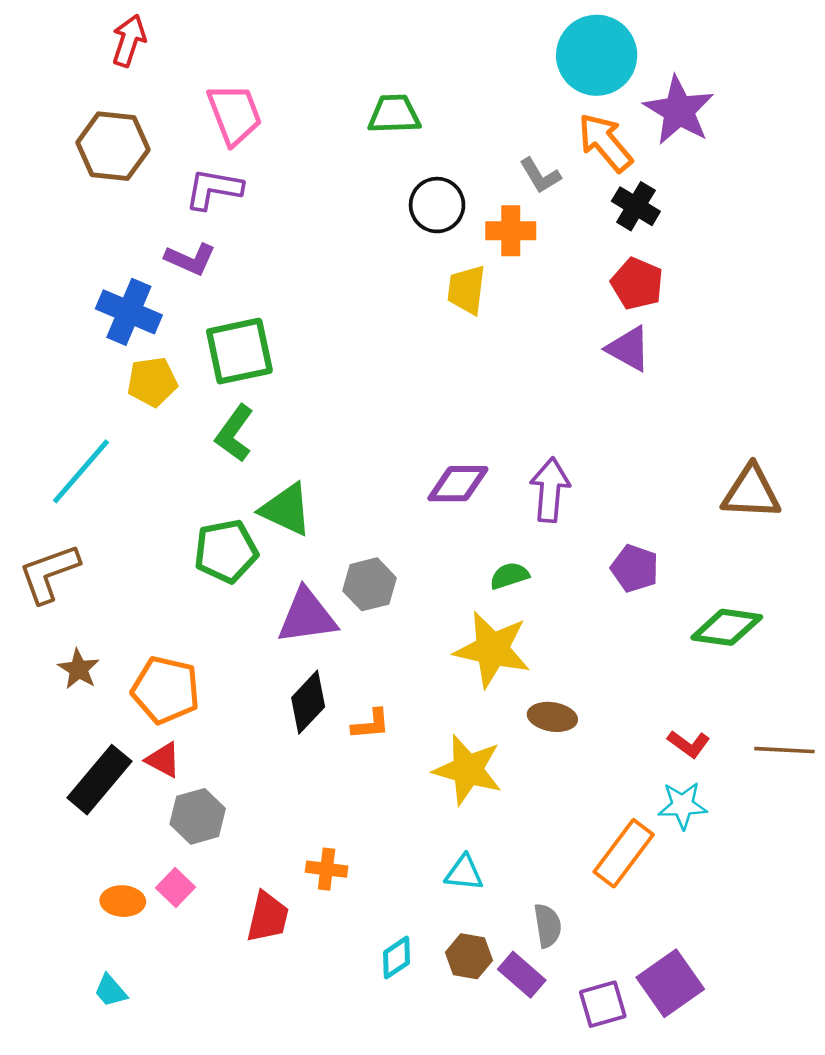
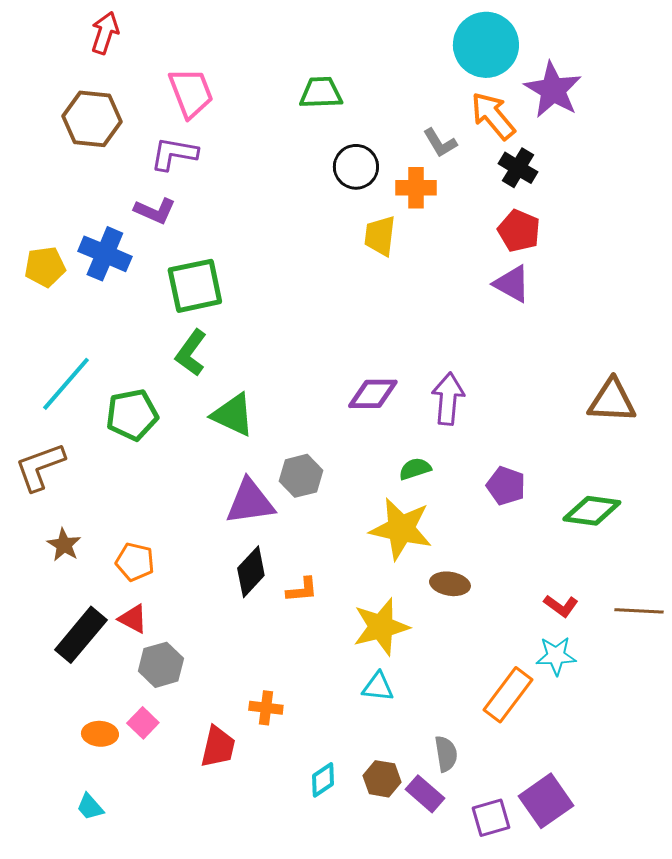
yellow pentagon: (152, 382) -> (45, 267), moved
green pentagon: (226, 551) -> (132, 415), moved
purple pentagon: (635, 568) -> (506, 486), moved
orange pentagon: (166, 690) -> (135, 562), size x0.7
yellow star: (468, 770) -> (381, 627), turned -30
cyan triangle: (464, 873) -> (378, 687), moved

